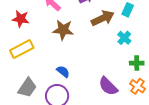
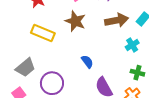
yellow rectangle: (22, 49) -> (43, 33), moved, turned 35
blue semicircle: (63, 71) -> (87, 62), moved

